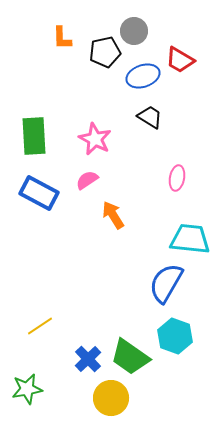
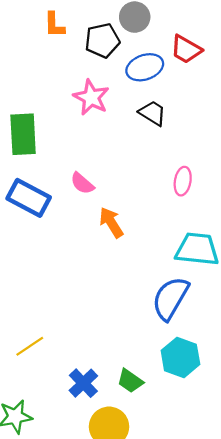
pink star: (95, 139) -> (91, 97), moved
pink semicircle: (87, 180) -> (82, 183), turned -105
green trapezoid: (130, 357) -> (130, 381), size x0.6

